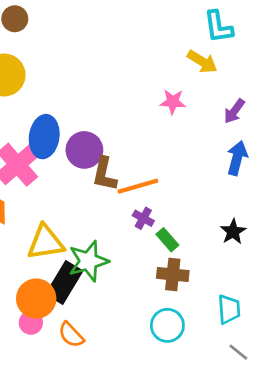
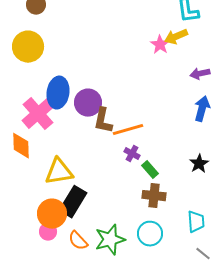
yellow arrow: (202, 62) -> (176, 37), turned 125
pink star: (173, 102) -> (160, 45), moved, turned 30
purple arrow: (234, 111) -> (200, 74), turned 42
green star: (88, 261) -> (110, 240), moved

